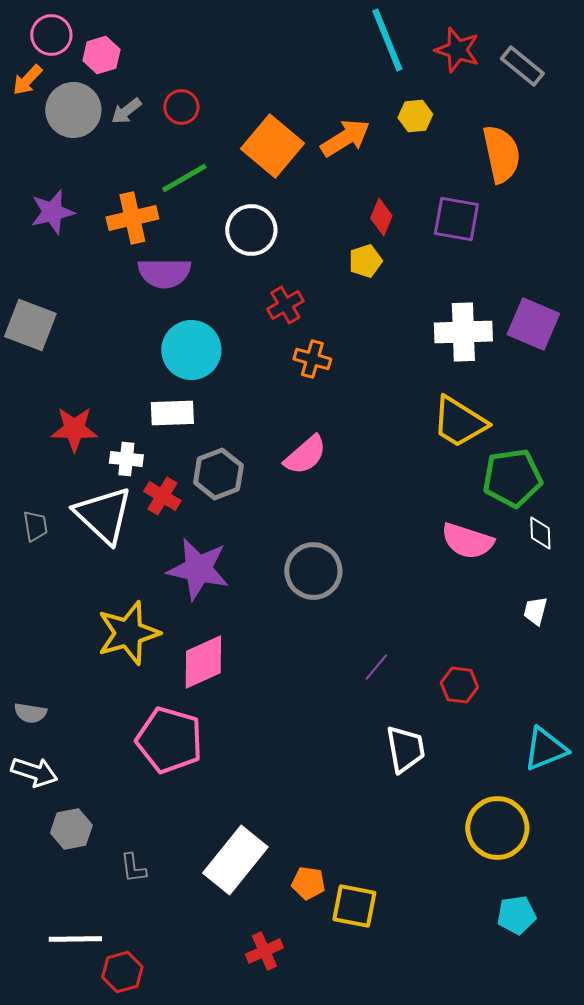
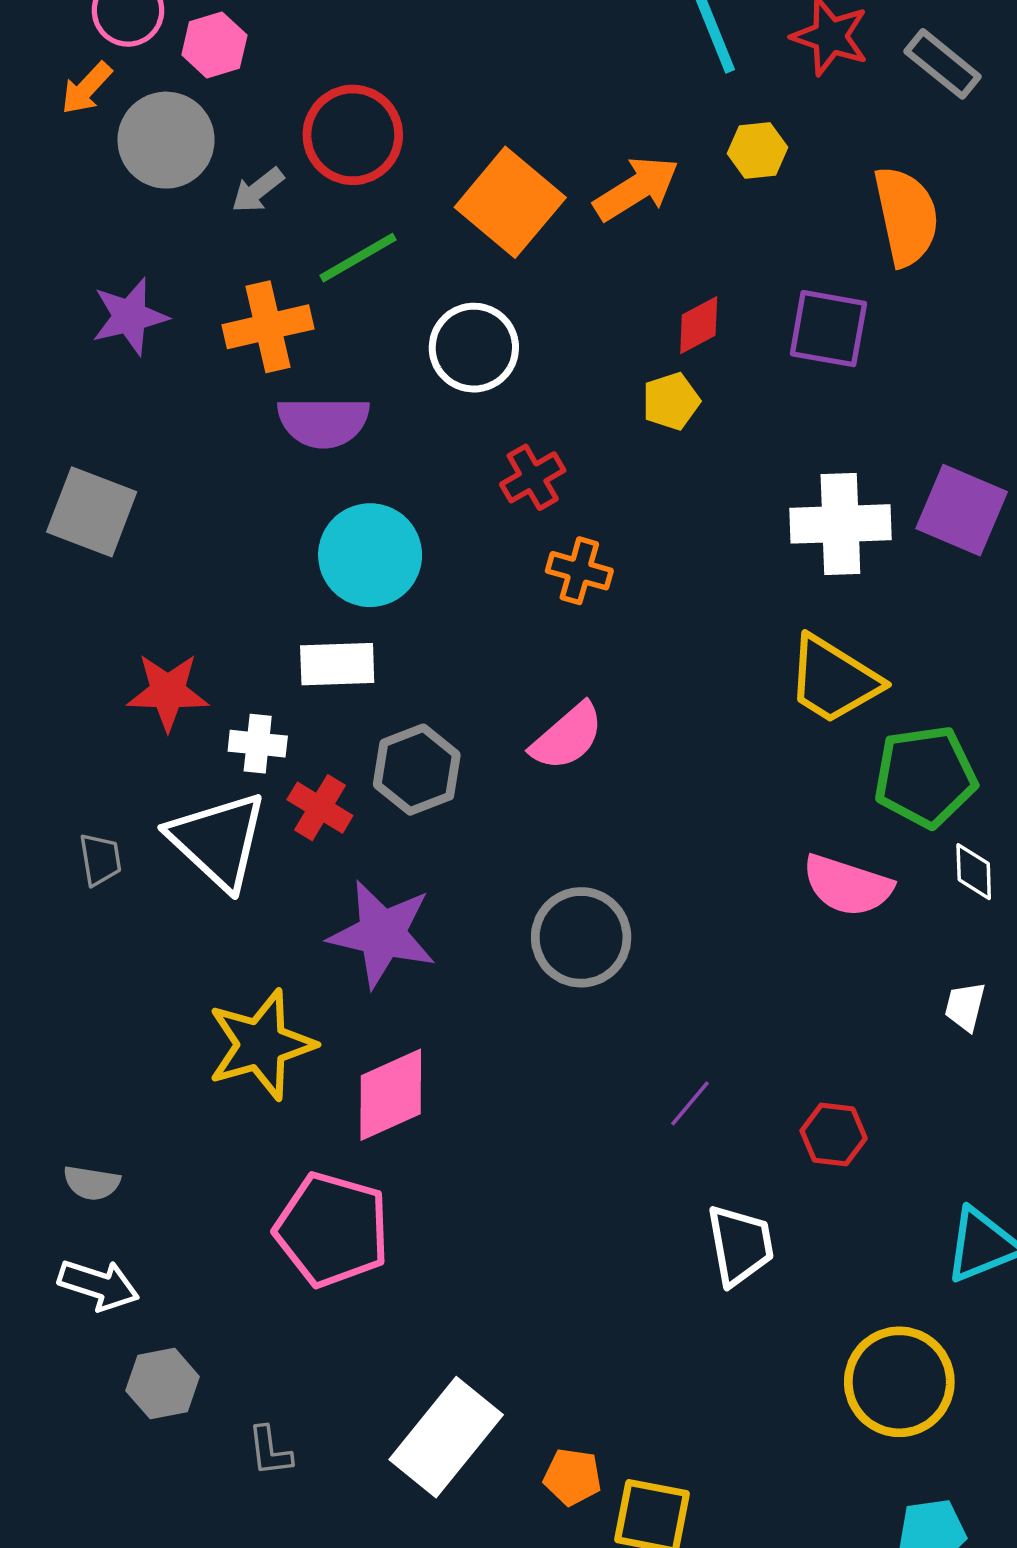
red circle: (181, 107) -> (353, 135), size x1.6
gray arrow: (126, 111) -> (258, 190), moved
red diamond: (381, 217) -> (699, 325), turned 39

